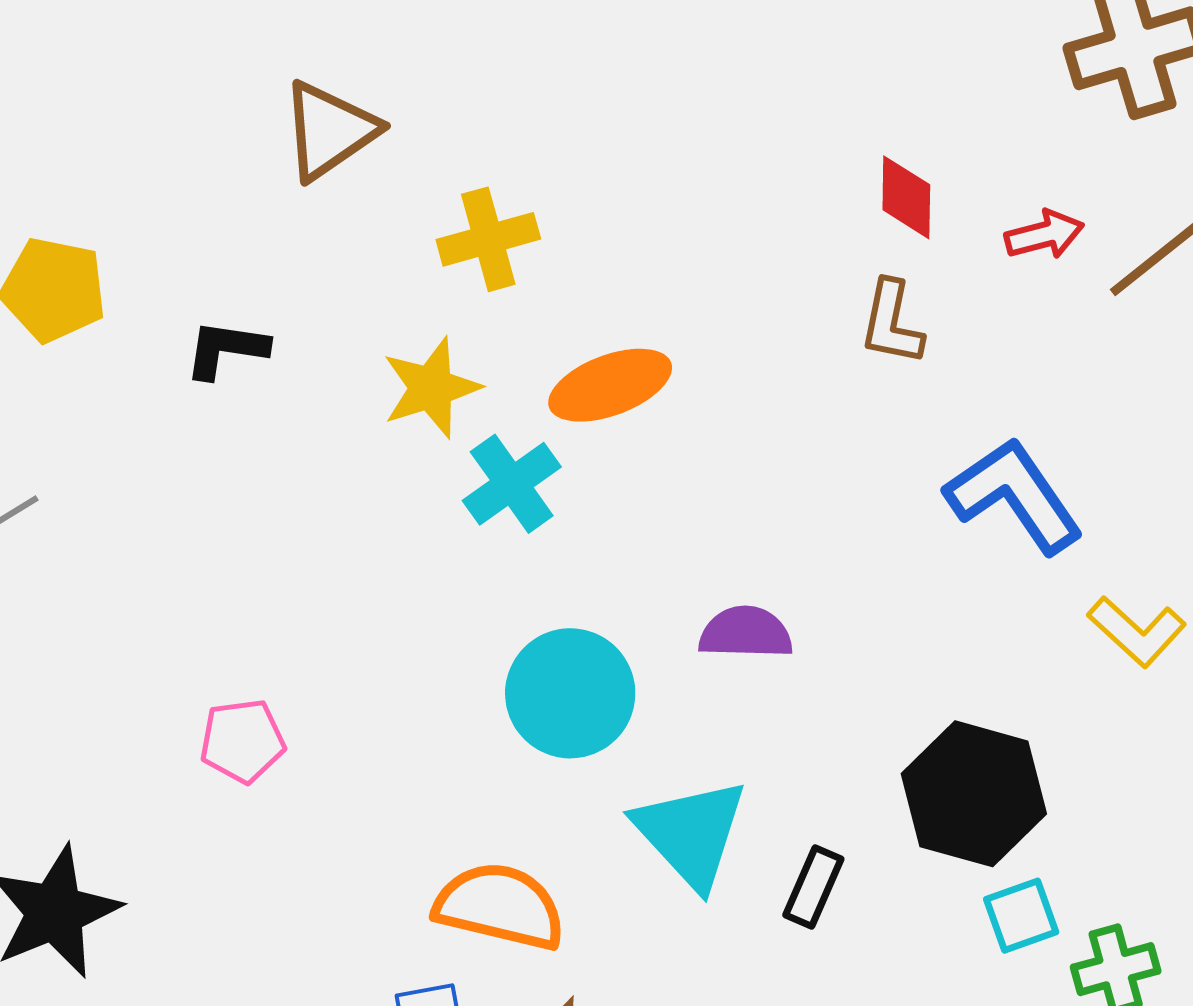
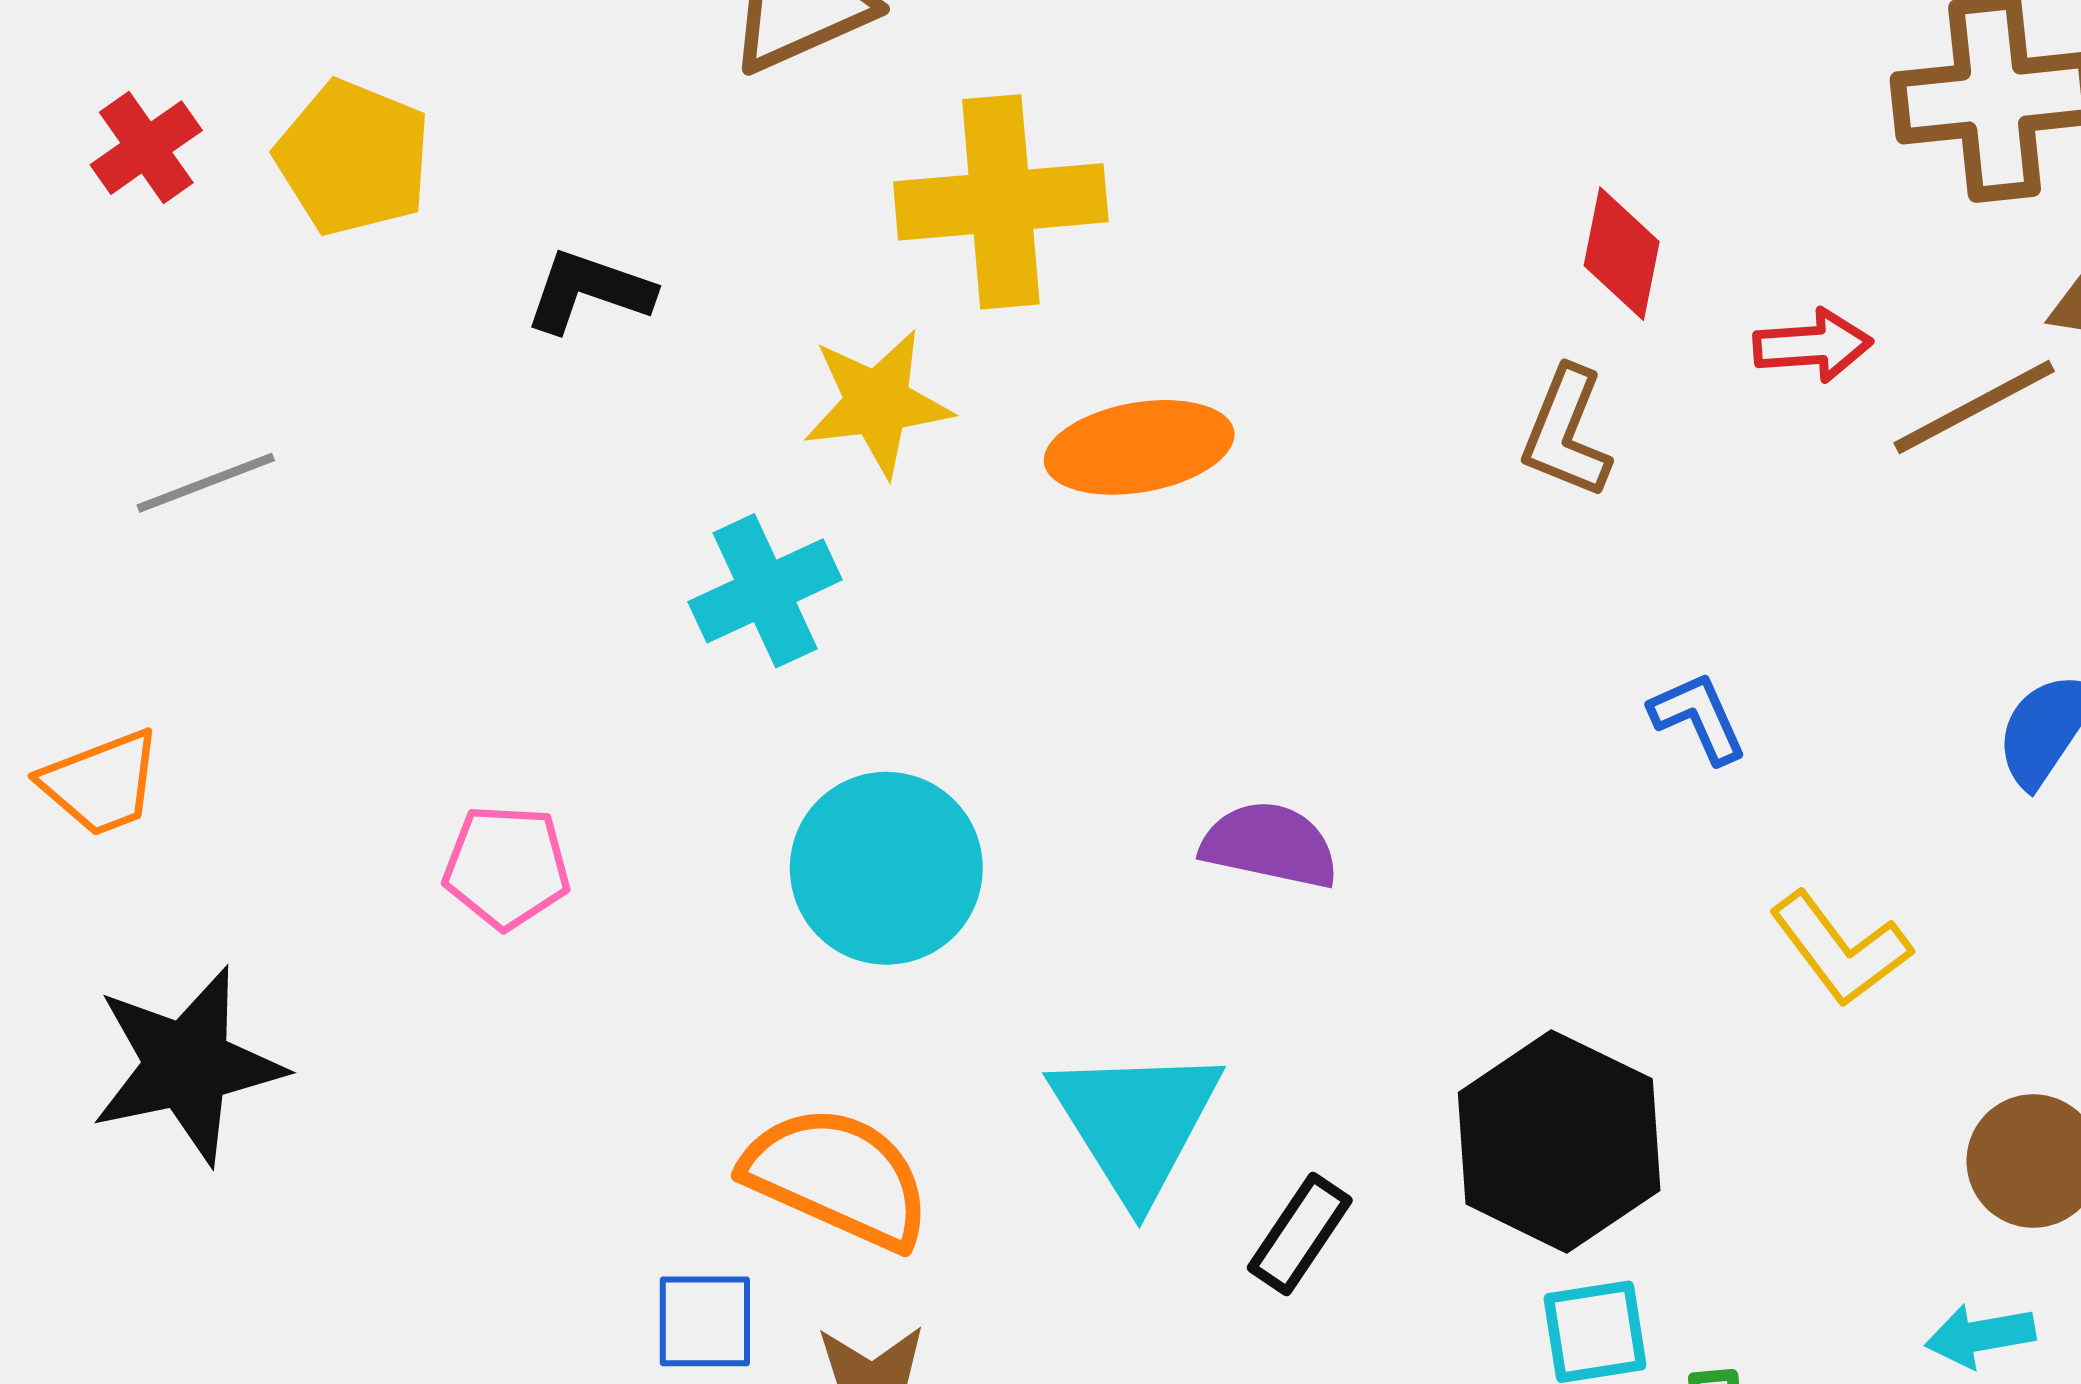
yellow cross: (488, 239) -> (1001, 202), size x1.4
cyan cross: (512, 484) -> (765, 591), moved
blue L-shape: (1014, 496) -> (1698, 718), size x0.5
cyan circle: (570, 693) -> (886, 868), moved

